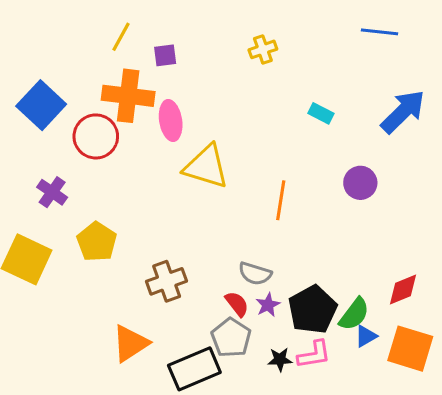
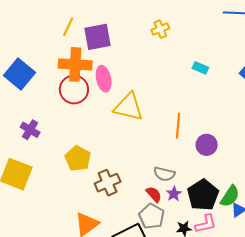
purple square: (165, 55) -> (97, 37), size x1.8
red circle: (96, 136) -> (74, 90), moved
purple circle: (360, 183) -> (207, 145), moved
yellow pentagon: (97, 242) -> (78, 158), moved

